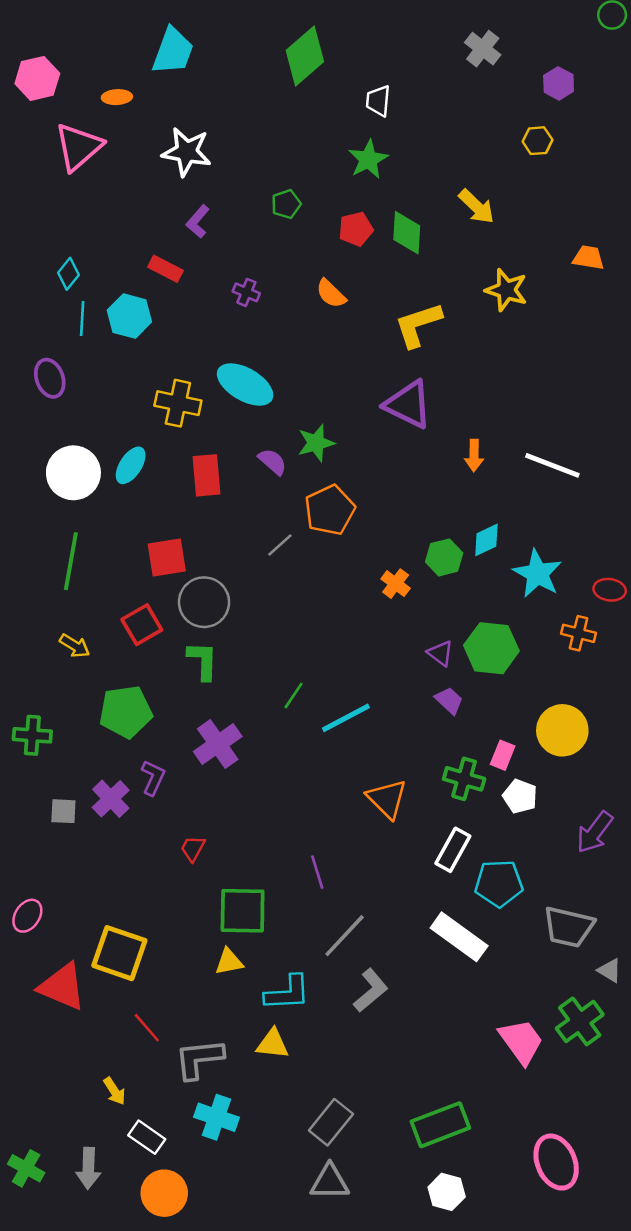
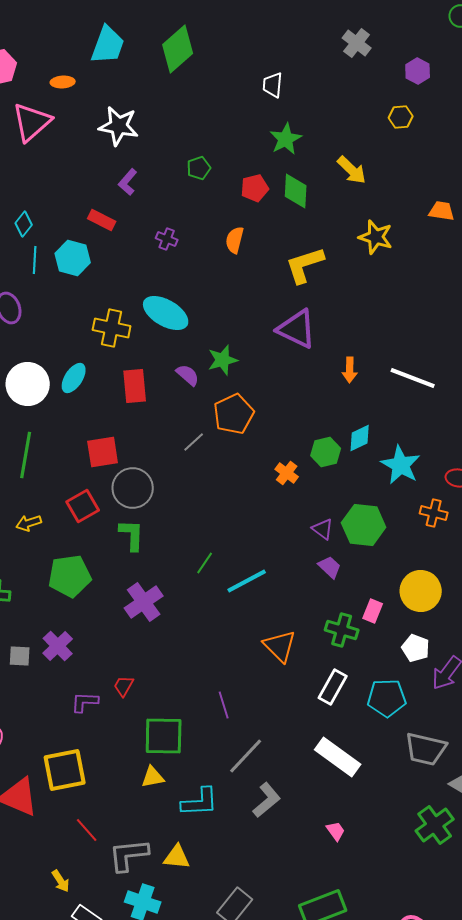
green diamond: (305, 56) -> (178, 49), moved
green star: (368, 159) -> (286, 139), moved
orange semicircle: (331, 294) -> (235, 240), turned 60
yellow arrow: (75, 646) -> (29, 523), turned 130
purple L-shape: (153, 778) -> (85, 702), moved, turned -112
white pentagon: (520, 796) -> (416, 648), moved
cyan pentagon: (499, 883) -> (387, 698), moved
yellow square: (119, 953) -> (65, 770), turned -30
pink trapezoid: (521, 1041) -> (336, 831), moved, size x0.5
yellow triangle: (272, 1044) -> (177, 857), moved

